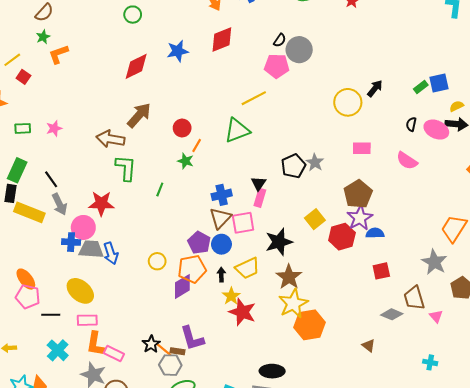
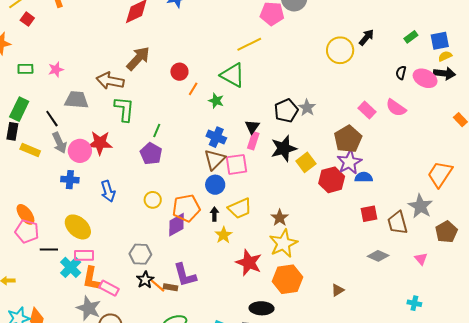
blue square: (439, 83) -> (440, 41), moved
green triangle: (237, 130) -> (233, 75), turned 48
pink rectangle: (362, 148) -> (367, 110), moved, turned 42
green star: (186, 161) -> (216, 101), moved
blue cross: (222, 195) -> (216, 137), turned 36
yellow rectangle: (29, 212) -> (30, 150), size x0.7
pink circle: (83, 227) -> (80, 151), moved
black star: (279, 242) -> (284, 148), moved
purple pentagon: (199, 243) -> (151, 154), moved
gray trapezoid: (91, 249) -> (76, 100), moved
brown star: (289, 277) -> (280, 218), size x0.7
brown trapezoid: (414, 298) -> (398, 223), moved
red star: (242, 312) -> (249, 263), moved
orange hexagon: (310, 325) -> (288, 279), moved
brown triangle: (369, 345) -> (338, 290), moved, turned 48
cyan cross: (58, 350) -> (71, 267), moved
gray hexagon: (170, 365) -> (140, 254), moved

